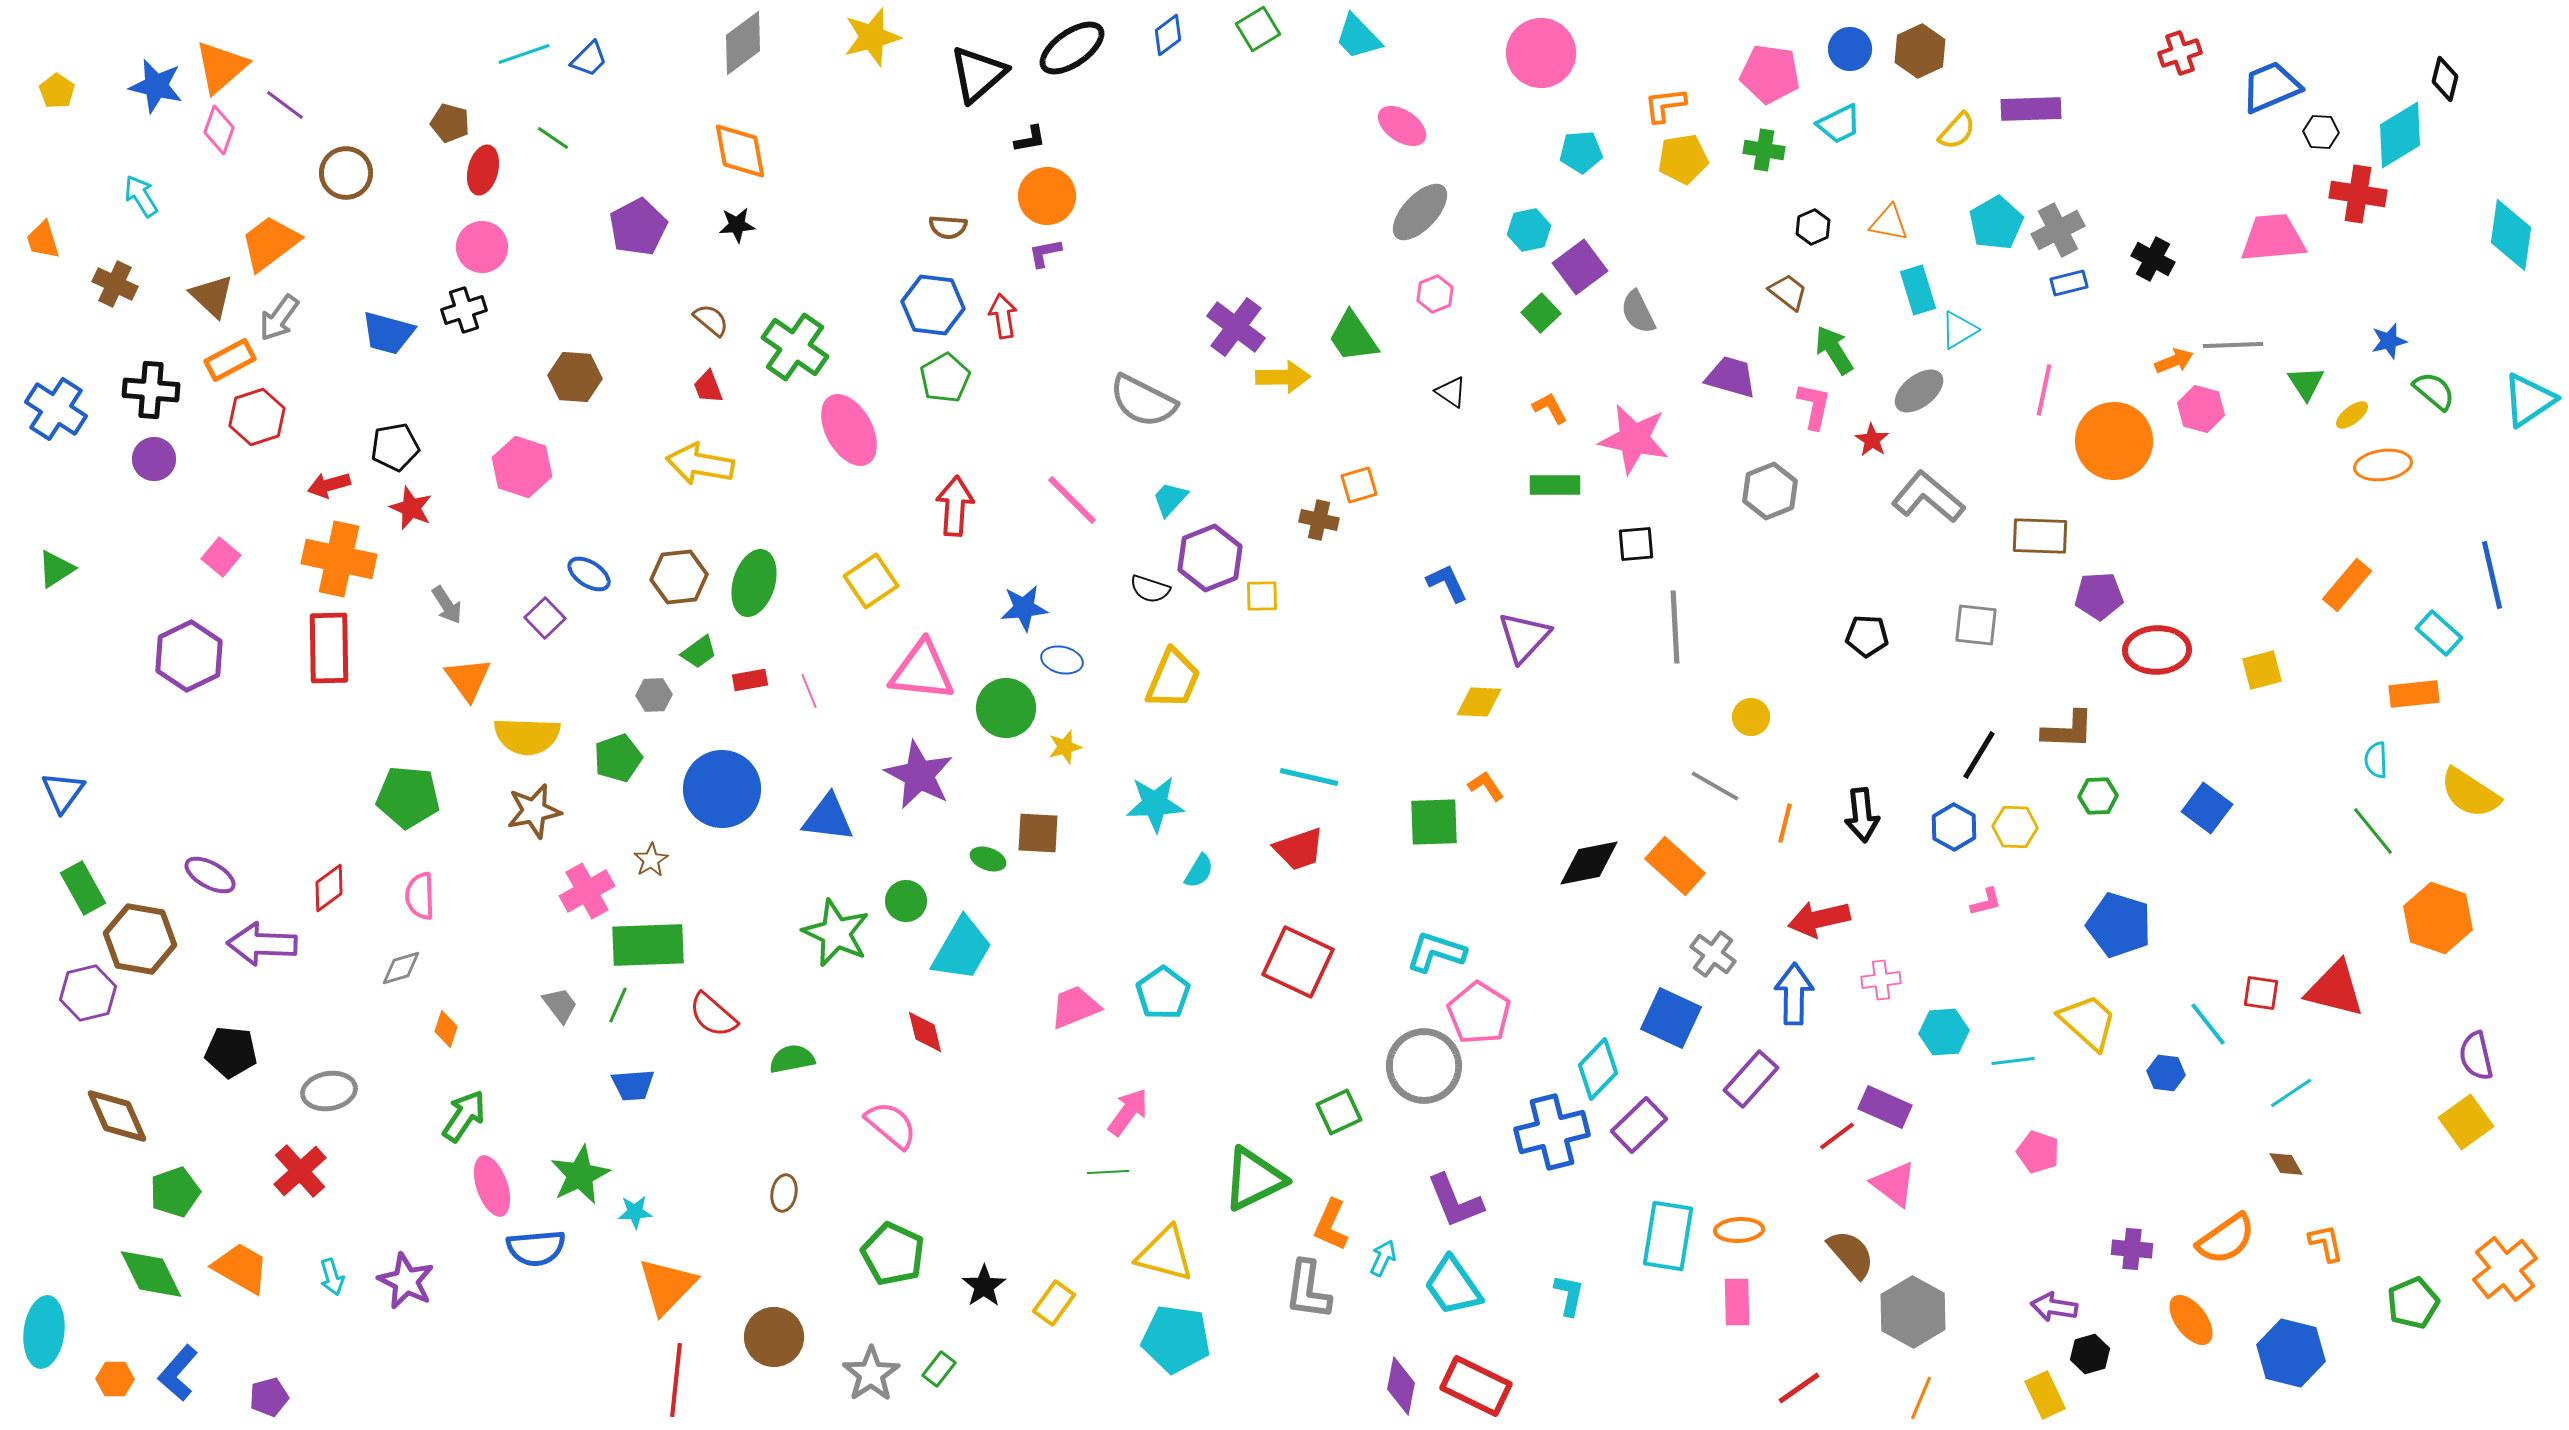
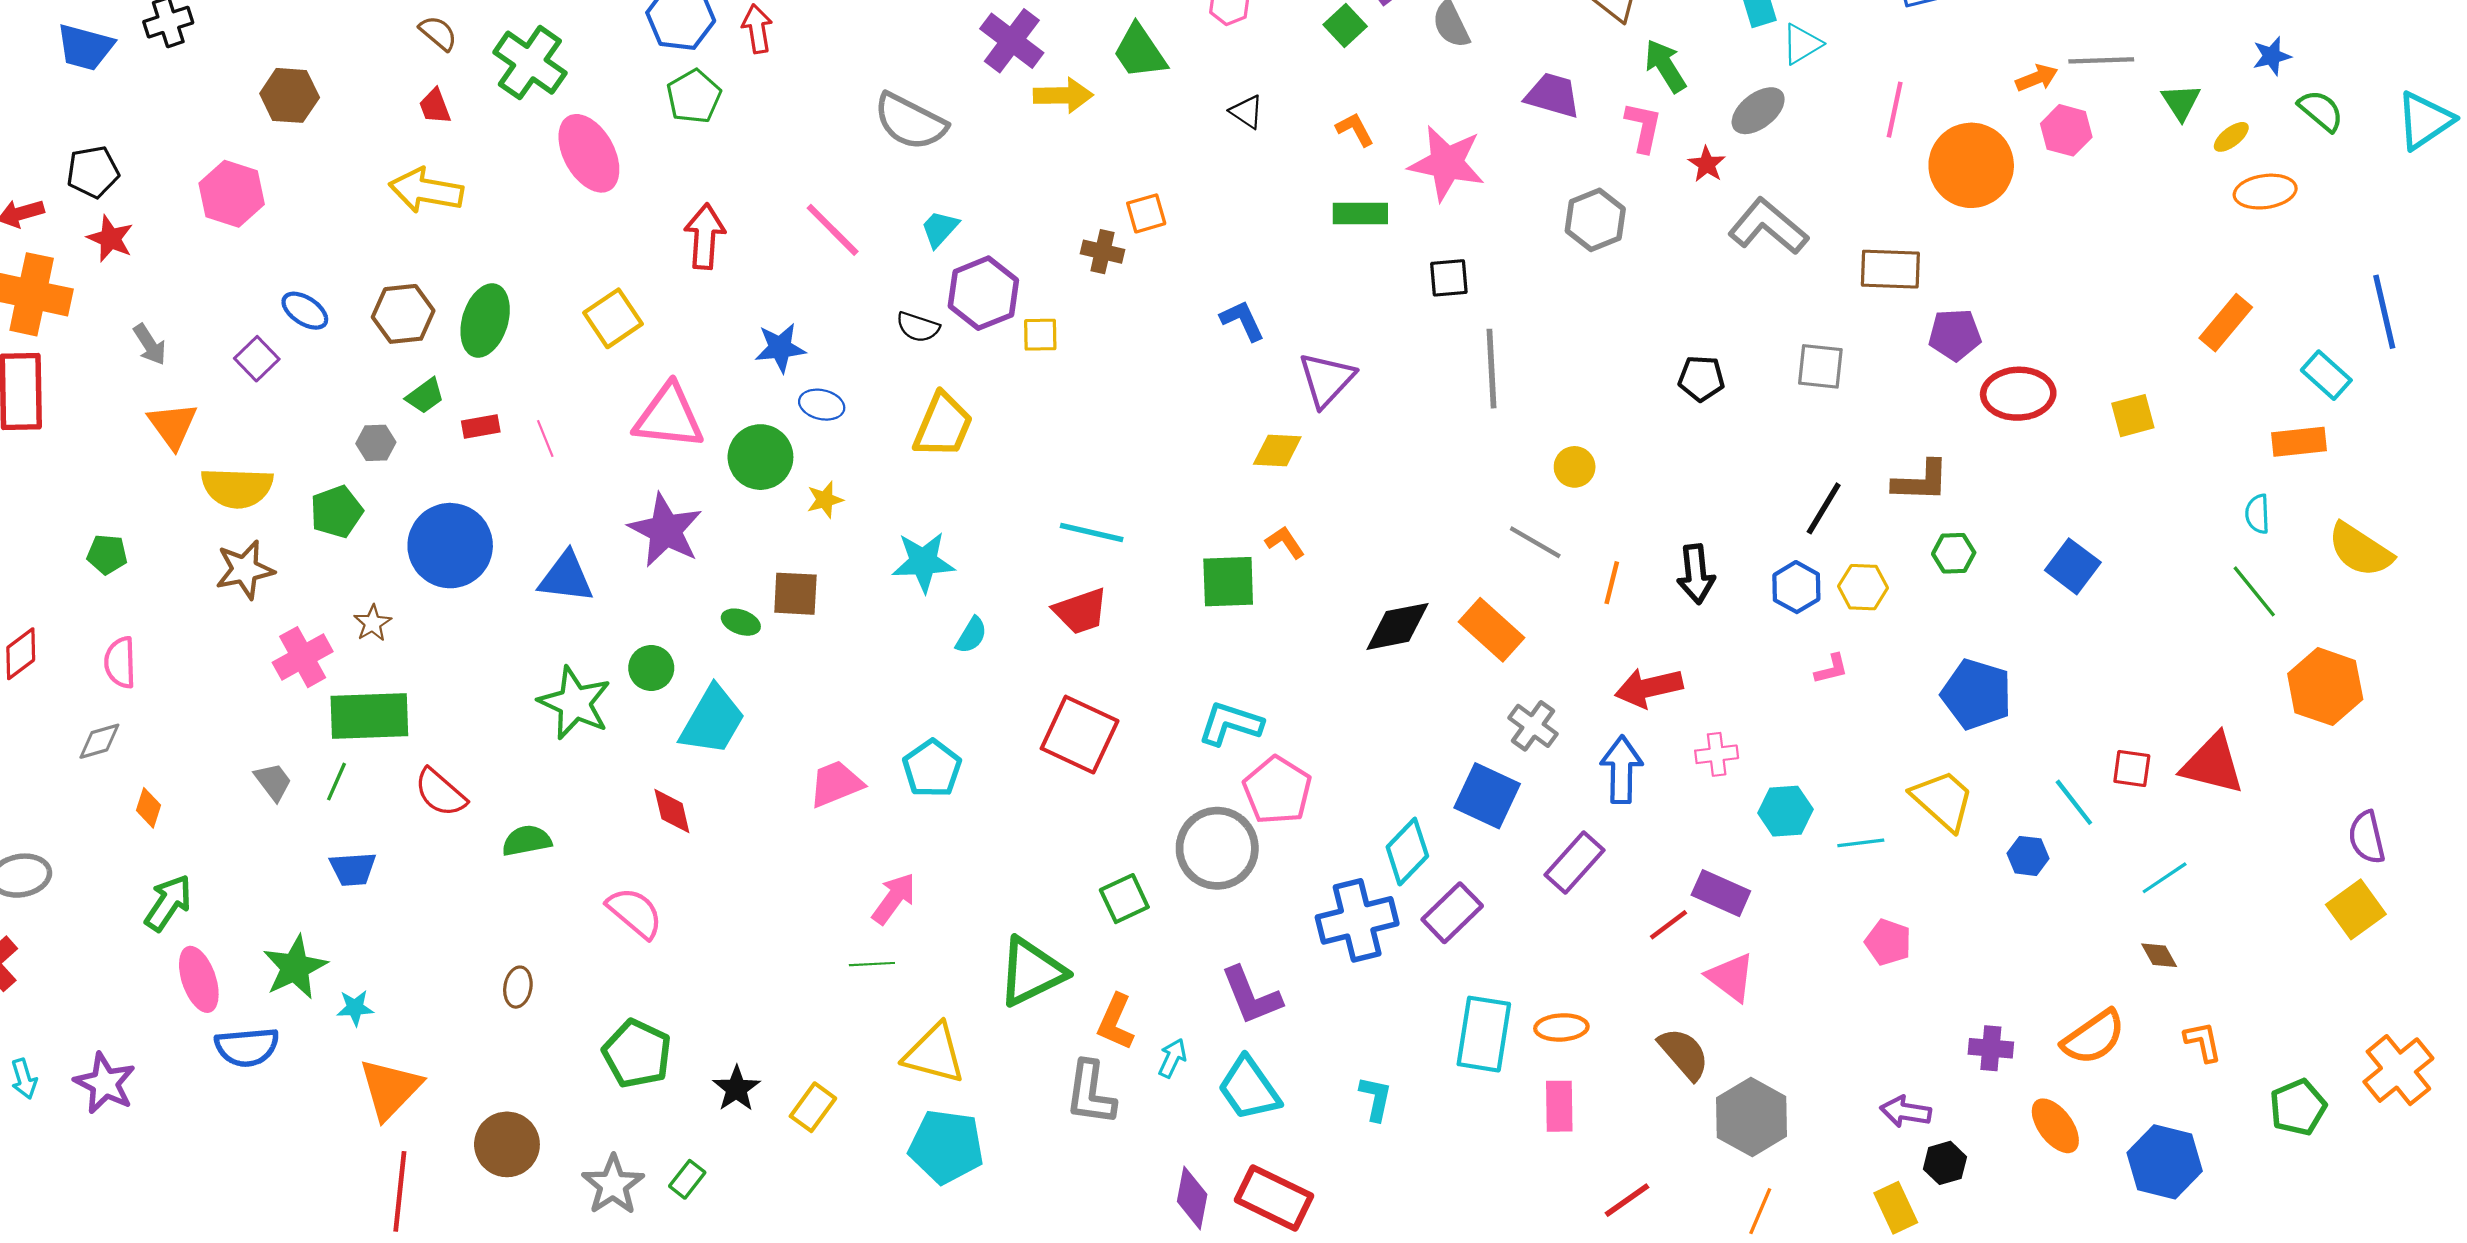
green pentagon: (408, 797) -> (107, 554), size x0.6

